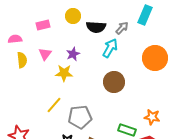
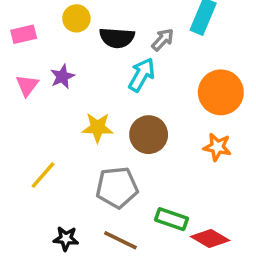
purple star: (73, 54) -> (62, 77), moved
yellow star: (64, 73) -> (98, 128), moved
gray pentagon: (80, 117) -> (117, 187), moved
orange star: (152, 117) -> (217, 147), moved

